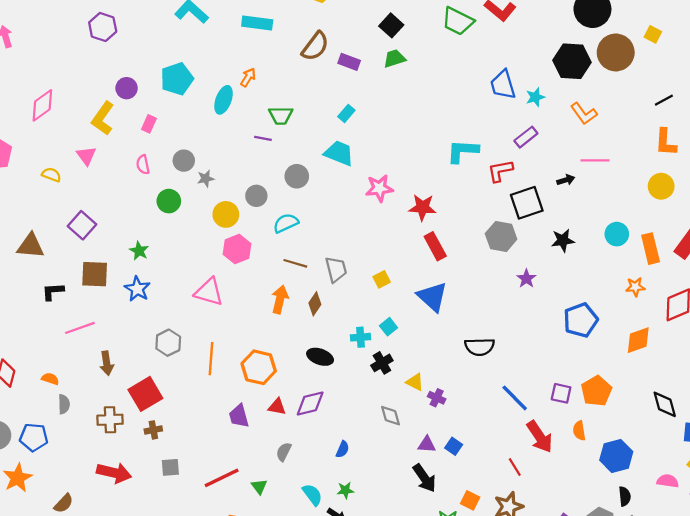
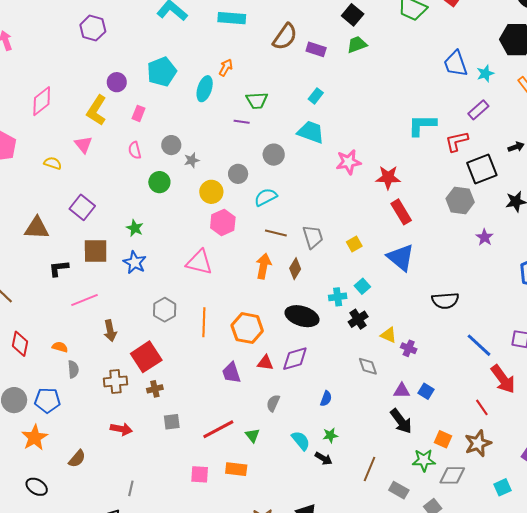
black ellipse: (320, 357) -> (302, 316), size x1.4
red arrow: (114, 473) -> (121, 429), size x0.7

